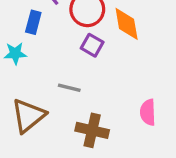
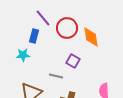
purple square: (92, 45) -> (73, 61), moved

